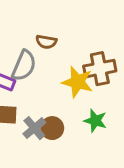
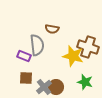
gray semicircle: (24, 66) -> (37, 45), turned -30
brown cross: (100, 69) -> (88, 47), turned 30

